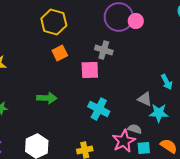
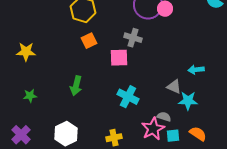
cyan arrow: (167, 82) -> (196, 70), turned 112
green arrow: (47, 98) -> (76, 86), turned 102

